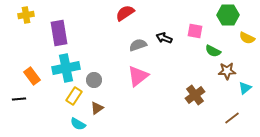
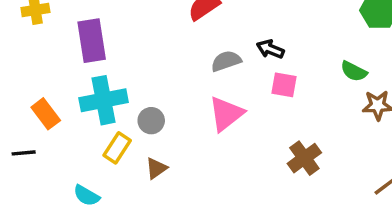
pink square: (195, 31) -> (284, 85), moved
brown cross: (195, 95) -> (304, 158), moved
cyan semicircle: (78, 124) -> (87, 196), moved

